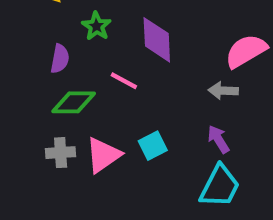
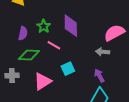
green star: (96, 26) -> (44, 26), moved
cyan square: (153, 146) -> (68, 69), moved
gray cross: (61, 153) -> (12, 76), moved

